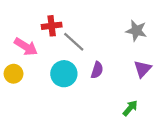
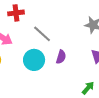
red cross: (52, 26) -> (16, 13), moved

